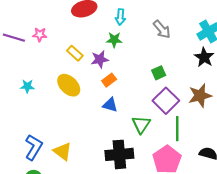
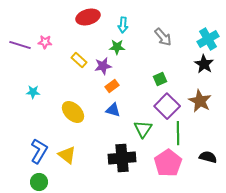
yellow ellipse: (69, 85) -> (73, 112), moved
brown star: (200, 96) -> (200, 101), turned -30

